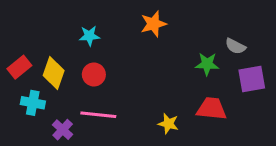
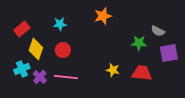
red rectangle: (19, 67) -> (22, 29), moved
cyan cross: (33, 103) -> (22, 69), turned -35
yellow star: (168, 124) -> (113, 70), moved
purple cross: (63, 130) -> (40, 77), moved

